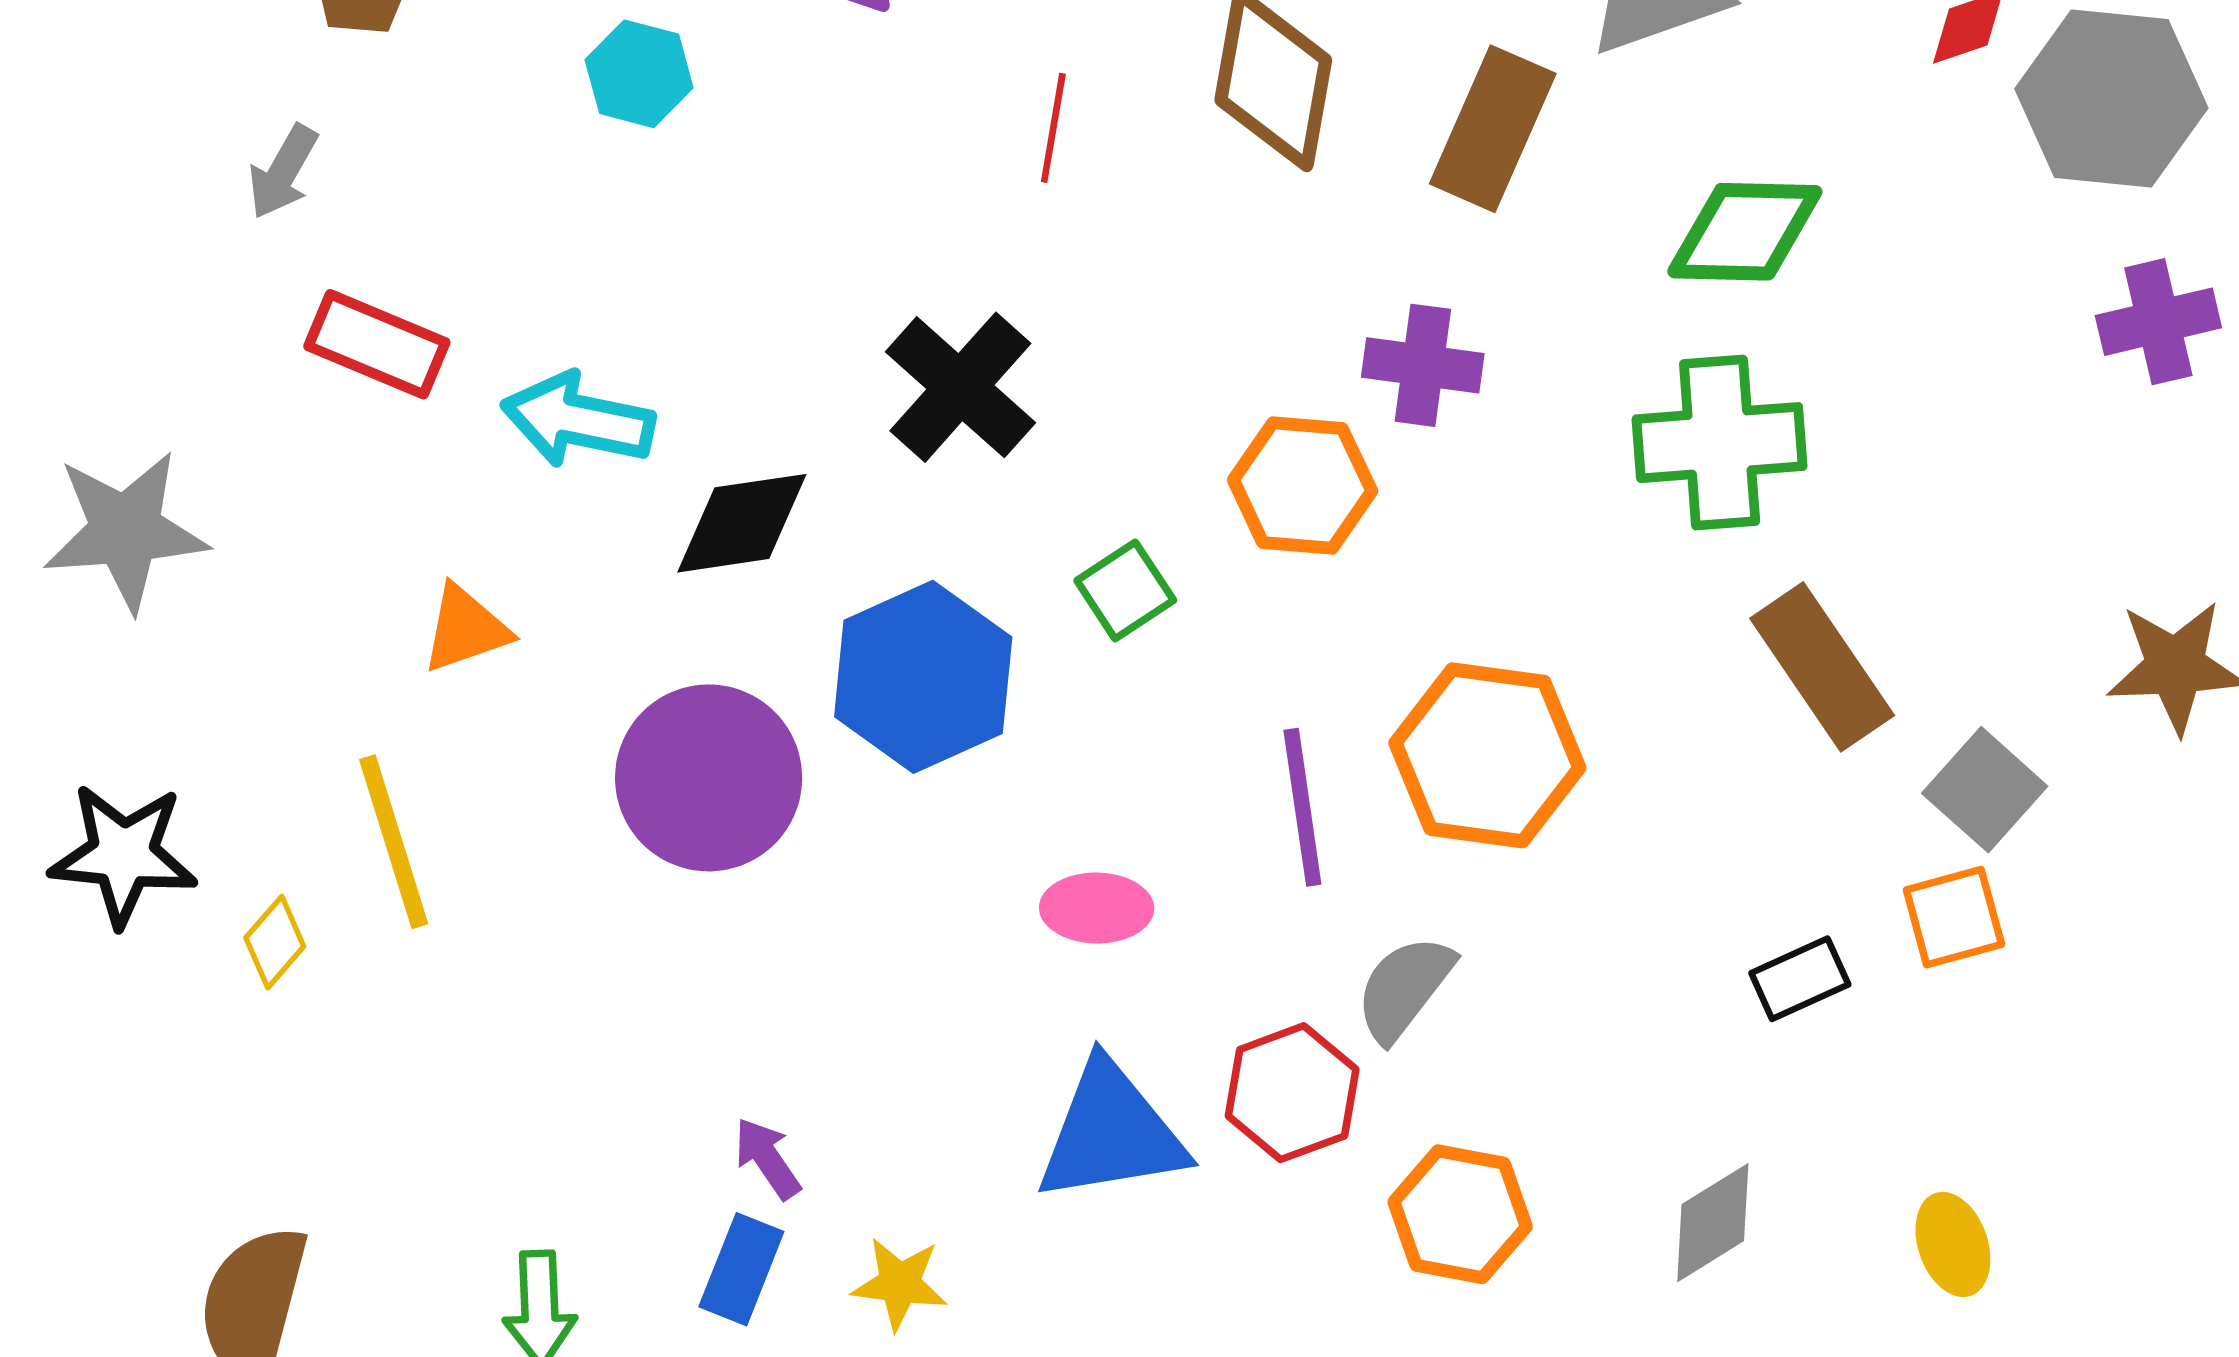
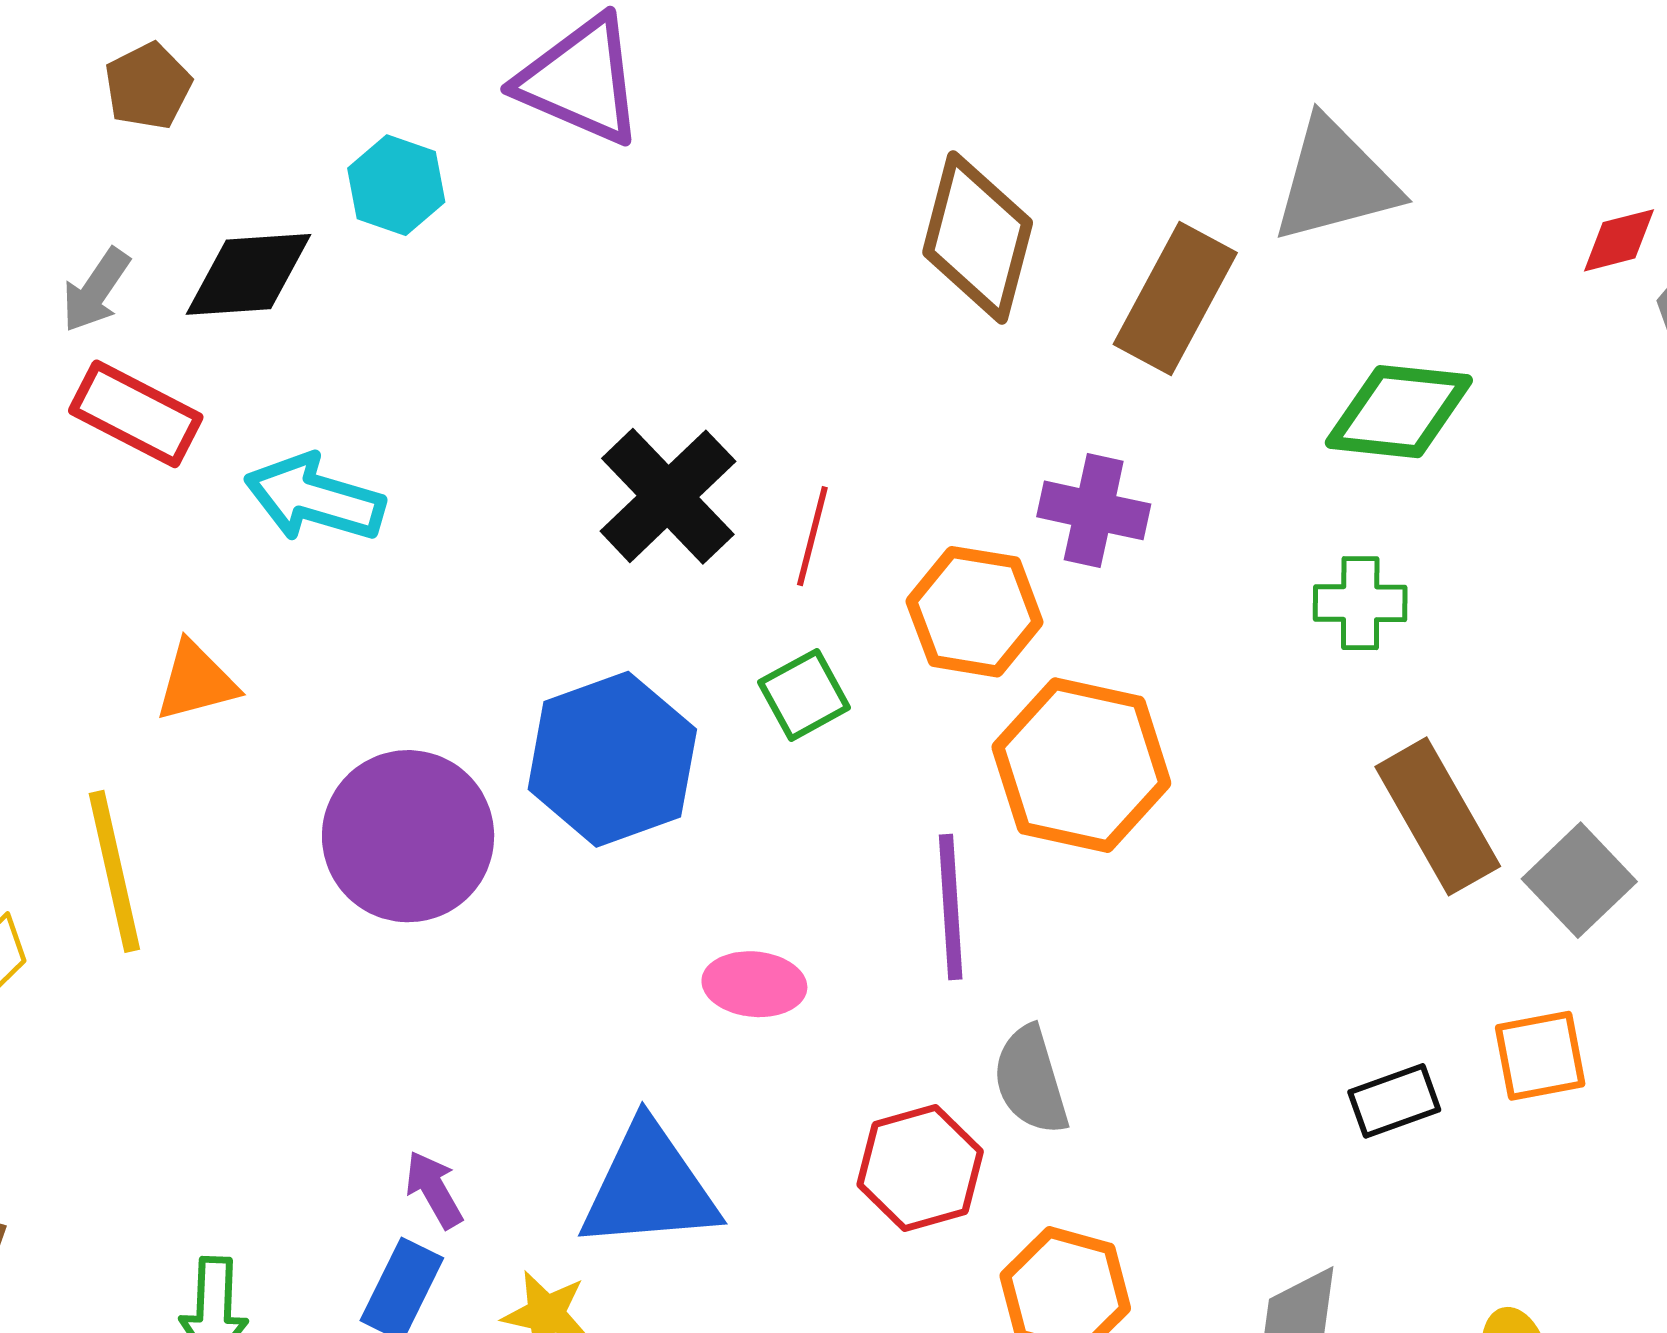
red line: (1053, 128) -> (812, 536), moved
gray arrow: (283, 172) -> (96, 290), moved
green cross: (1720, 443) -> (1360, 603), size x0.6
black diamond: (742, 523) -> (248, 274), moved
orange hexagon: (1487, 755) -> (1081, 765), moved
gray square: (1985, 790) -> (1579, 880), moved
gray semicircle: (1404, 988) -> (1031, 1080), turned -59
blue triangle: (1111, 1133) -> (649, 1187), moved

